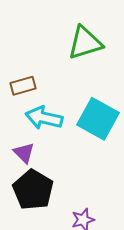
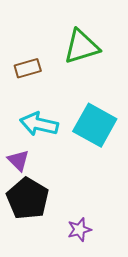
brown rectangle: (23, 86) -> (28, 68), moved

